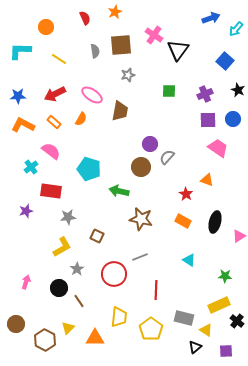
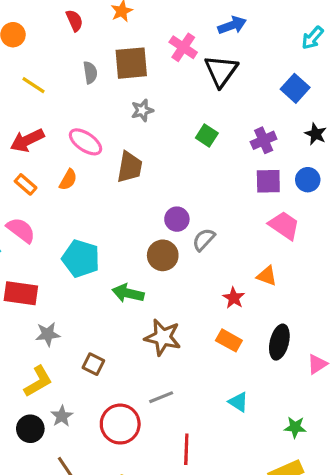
blue arrow: (211, 18) -> (232, 25), moved
green square: (169, 91) -> (207, 136), turned 32
black circle: (59, 288) -> (30, 429), moved

